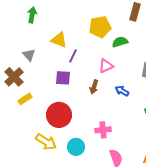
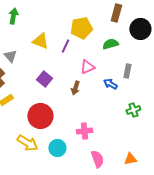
green semicircle: (120, 42) -> (110, 44), moved
purple line: (73, 56) -> (65, 46), moved
purple square: (63, 78) -> (44, 79), turned 35
blue arrow: (122, 91) -> (110, 84), moved

